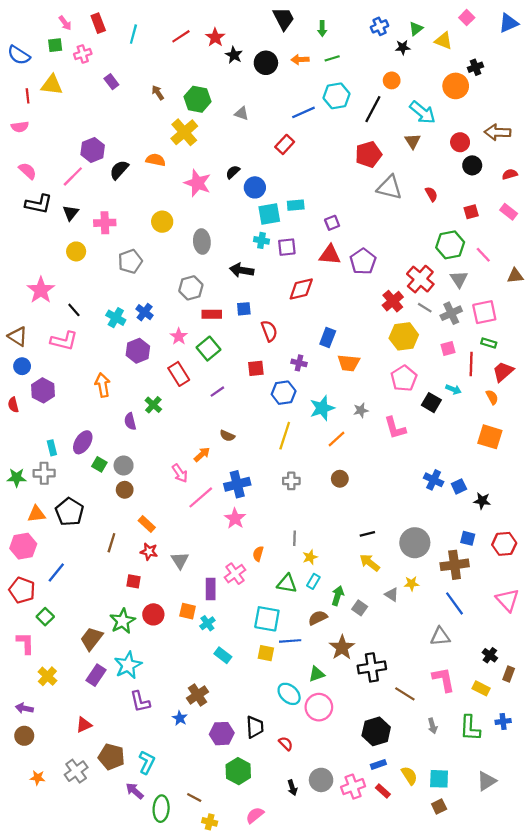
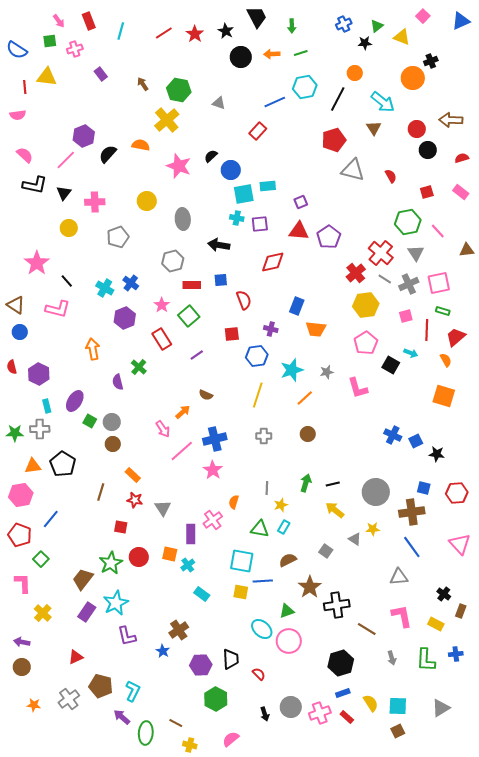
black star: (234, 55) -> (226, 31), moved
purple hexagon: (43, 390) -> (39, 374), moved
green arrow: (338, 596) -> (306, 483), moved

